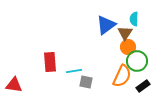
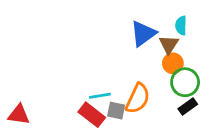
red rectangle: (50, 62) -> (92, 115), moved, turned -48
orange semicircle: (122, 76) -> (138, 98), moved
black rectangle: (143, 86) -> (188, 107), moved

